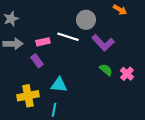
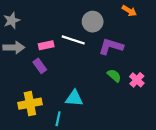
purple L-shape: (103, 43) -> (111, 46), turned 150
cyan triangle: (59, 85) -> (74, 98), moved

